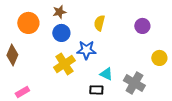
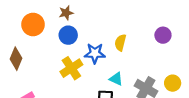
yellow semicircle: (99, 23) -> (120, 43), moved
purple circle: (142, 26) -> (163, 35), moved
yellow circle: (159, 58) -> (173, 83), moved

